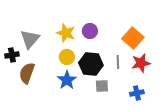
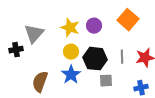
orange square: (133, 38) -> (128, 20), moved
brown semicircle: (27, 73) -> (40, 82), moved

